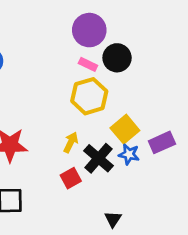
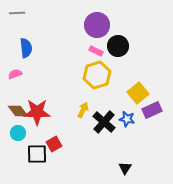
yellow square: (125, 129) -> (138, 93), moved
red square: (71, 178) -> (54, 144), moved
black triangle: (113, 219) -> (125, 168), moved

